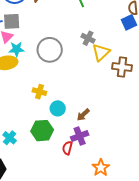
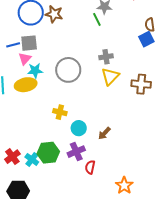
gray cross: (88, 38) -> (106, 57), turned -32
yellow triangle: (101, 52) -> (110, 76), moved
green hexagon: (42, 131) -> (48, 153), moved
purple cross: (80, 136) -> (76, 152), moved

